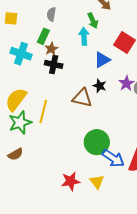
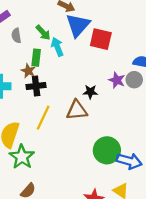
green arrow: (93, 21) -> (43, 33), moved
green rectangle: (43, 36) -> (36, 58), moved
blue triangle: (102, 60) -> (78, 25), moved, size x1.4
yellow line: (43, 111) -> (43, 118), moved, turned 30

